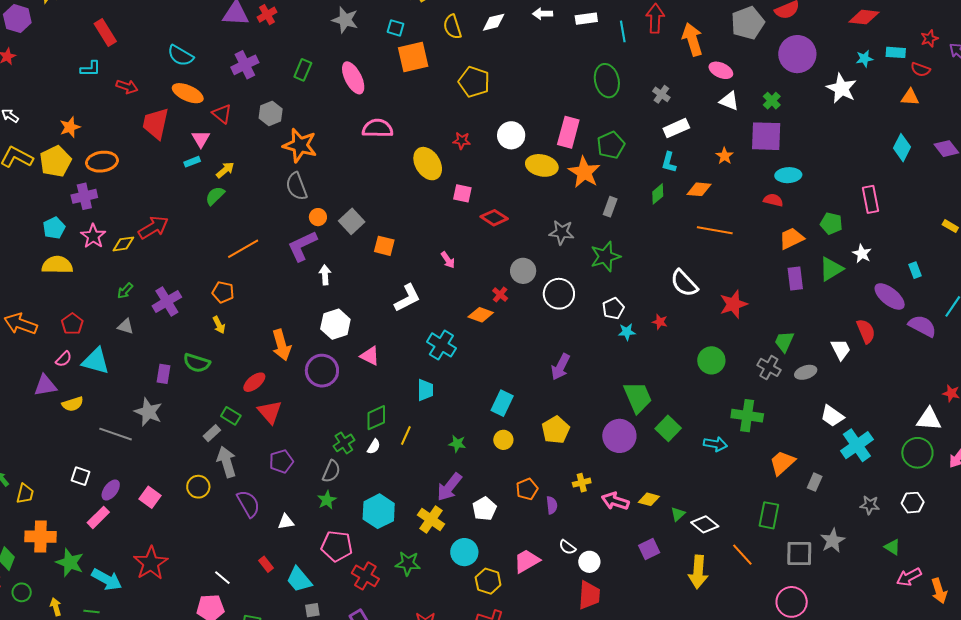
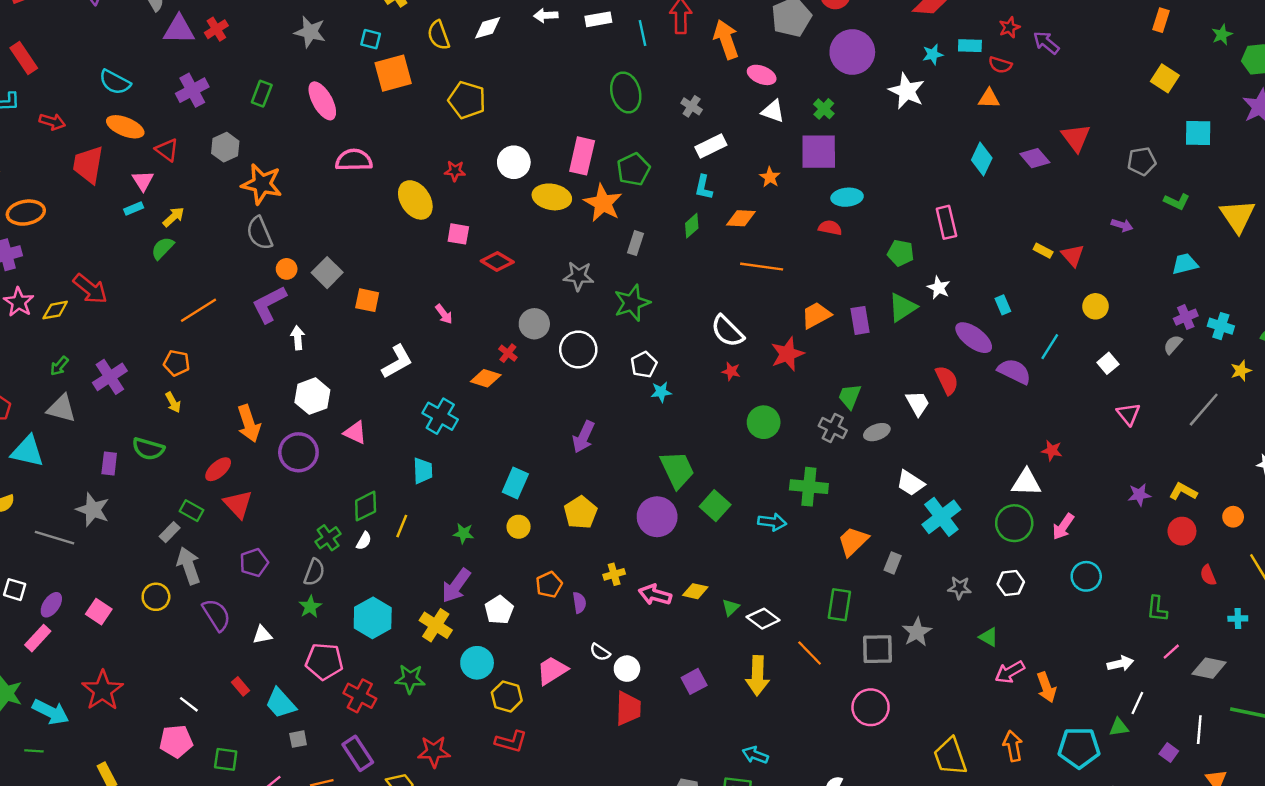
red arrow: (153, 227) -> (90, 289), turned 72
orange trapezoid: (791, 238) -> (816, 315), moved
red star: (660, 322) -> (731, 371), moved
gray triangle: (125, 326) -> (62, 408), size x1.5
purple square: (649, 549) -> (694, 681), moved

